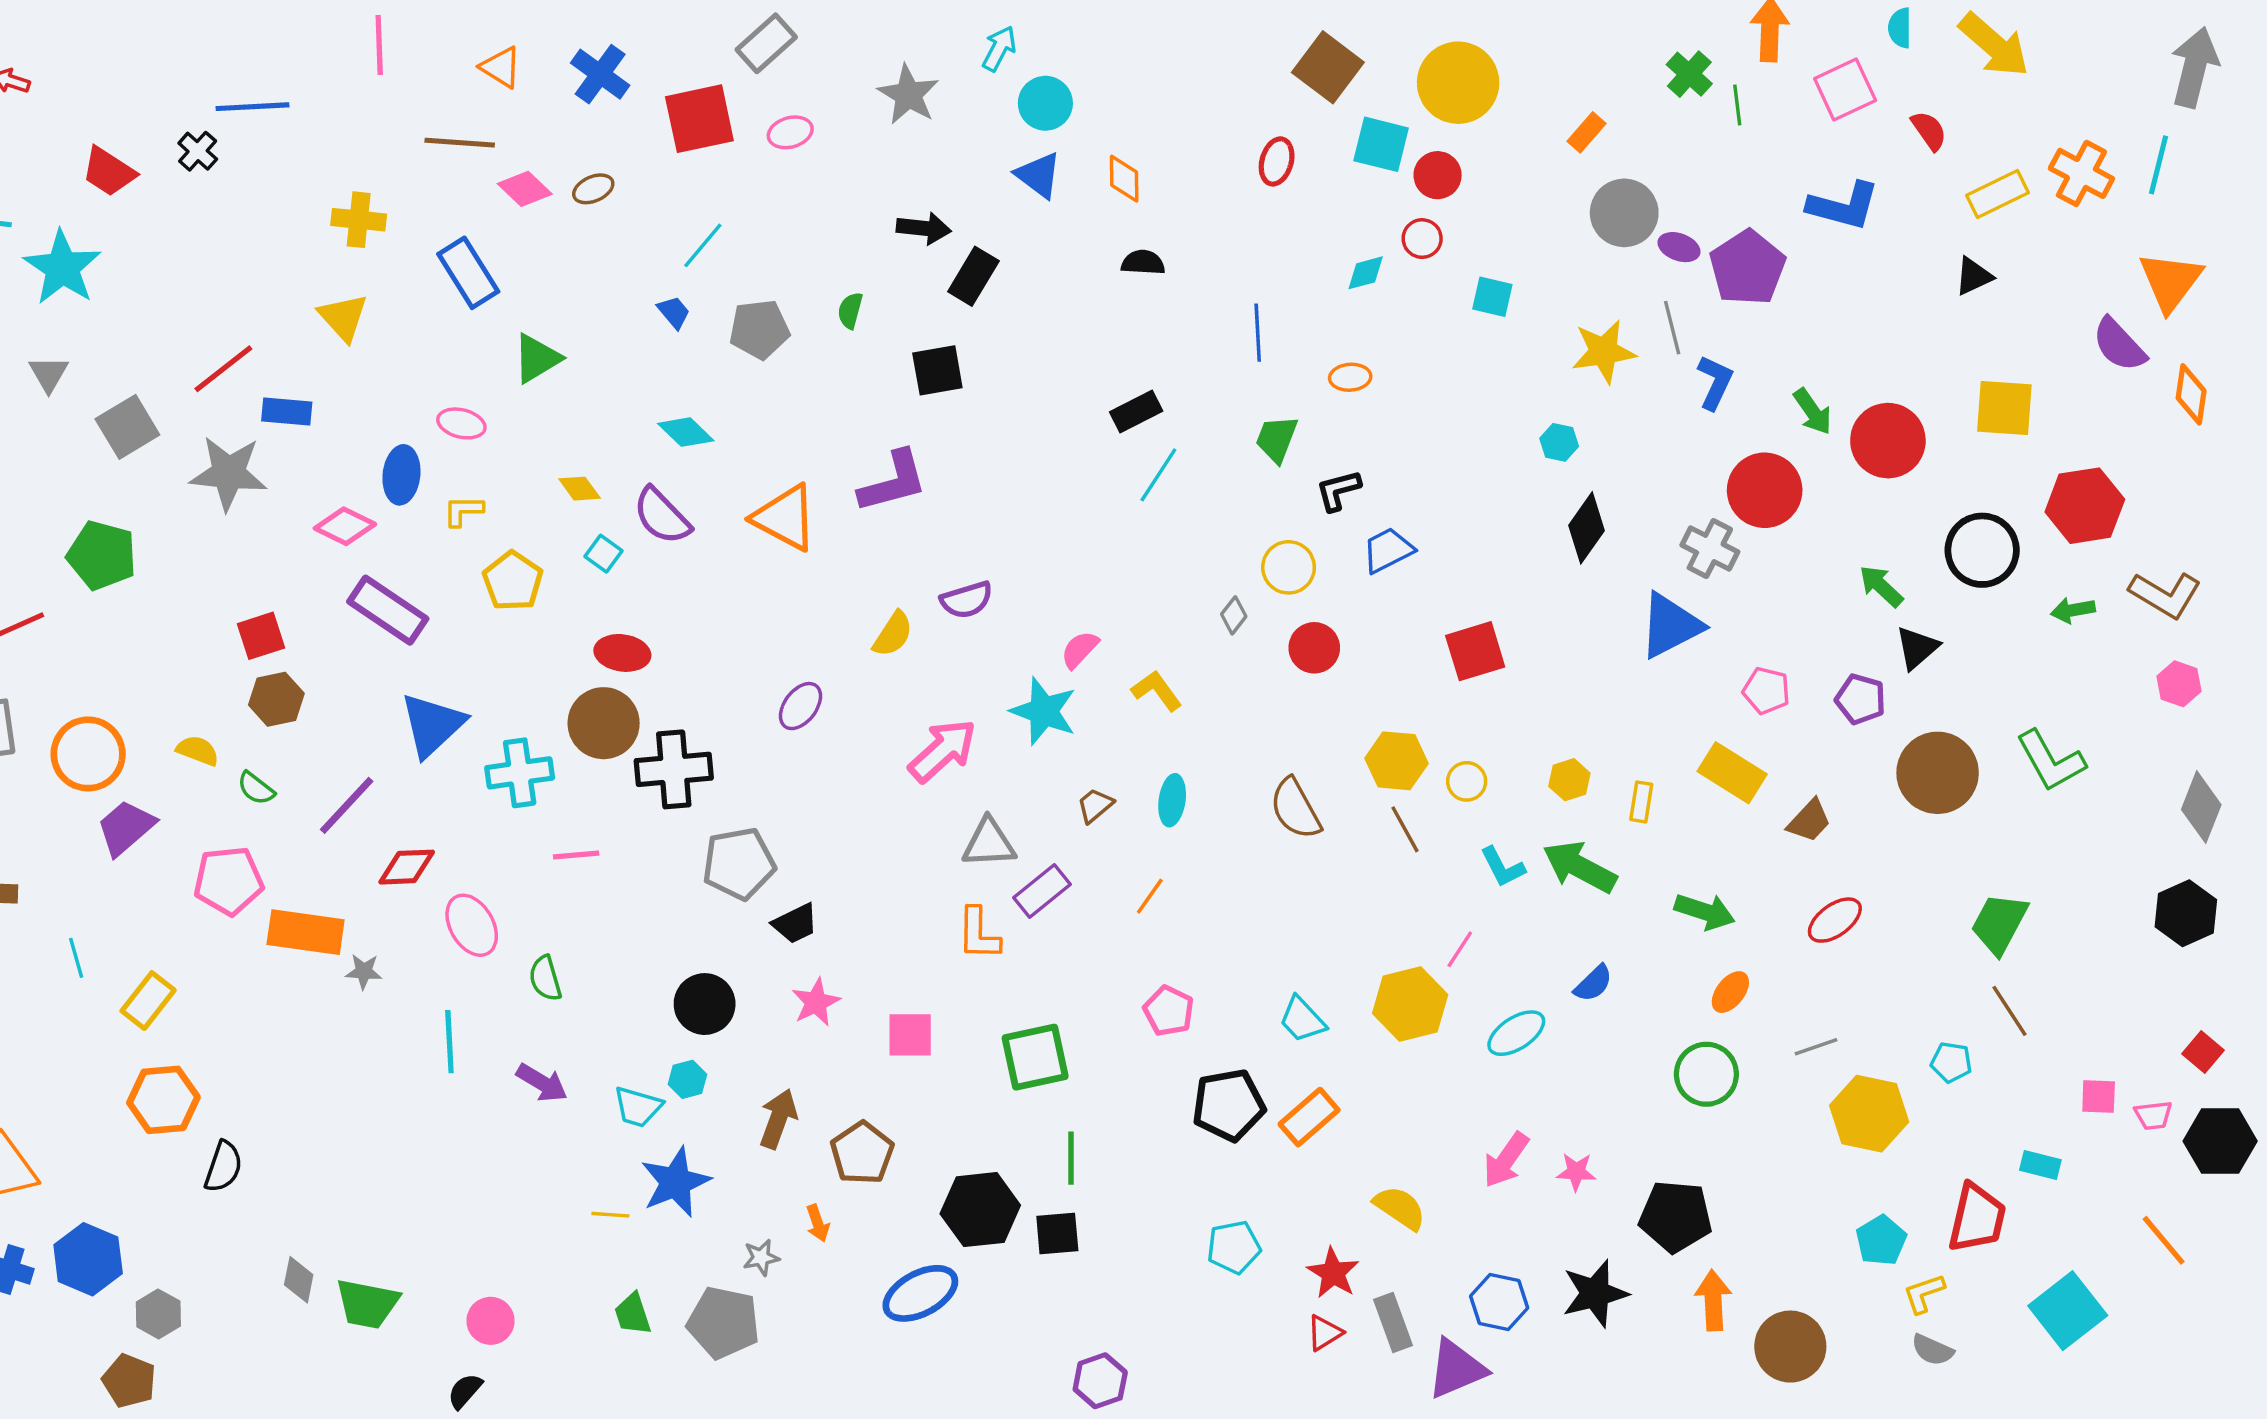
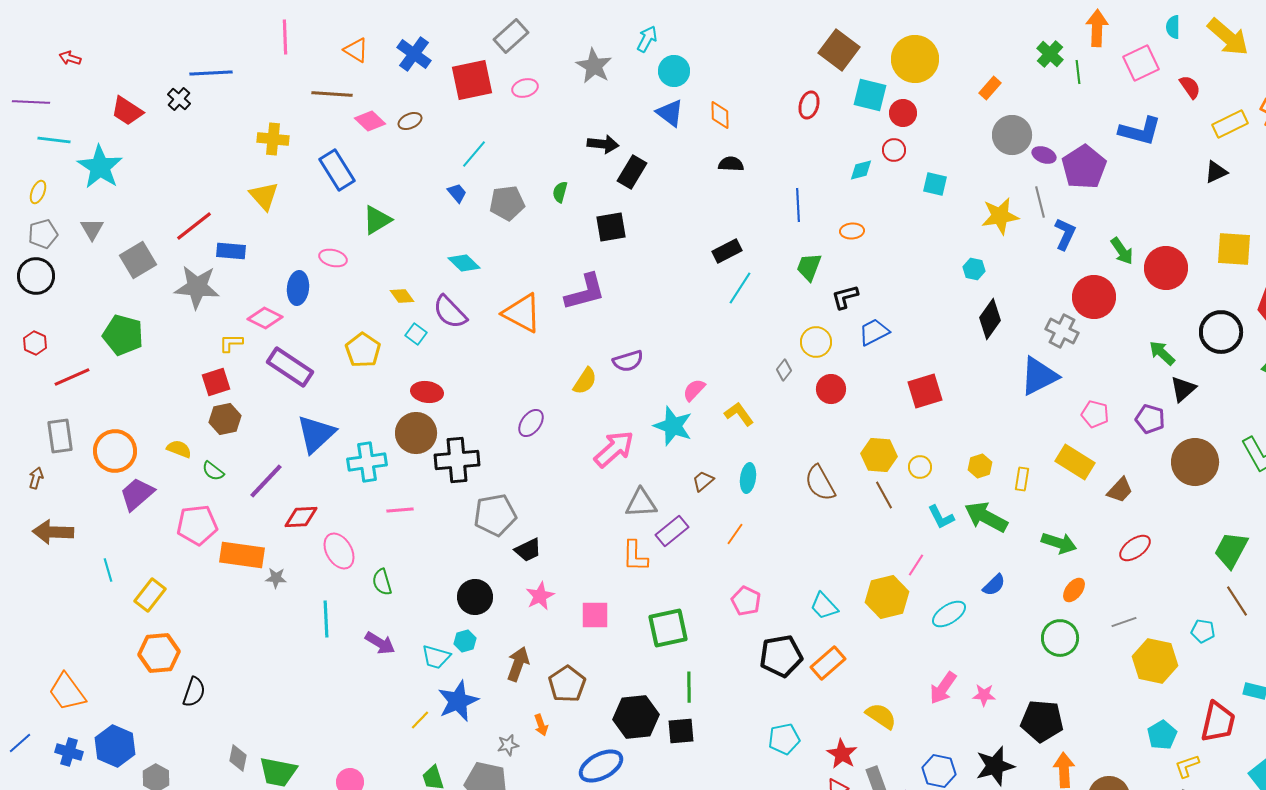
yellow L-shape: (463, 511) -> (231, 343), moved
yellow line: (610, 1215) -> (420, 720), turned -50

